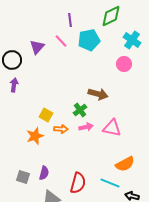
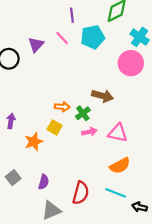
pink circle: (124, 64) -> (131, 63), size x1.5
purple arrow: (14, 85) -> (11, 121), moved
yellow square: (46, 115) -> (55, 127), moved
orange arrow: (61, 129) -> (62, 107), moved
orange semicircle: (125, 164) -> (120, 166), moved
gray square: (23, 177) -> (13, 178), moved, turned 32

